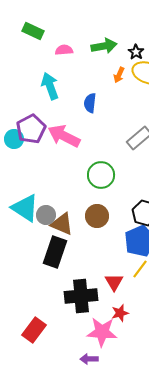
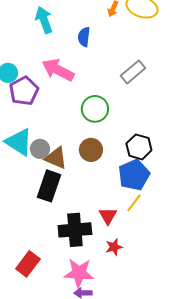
purple pentagon: (31, 129) -> (24, 91), moved
pink star: (102, 332) -> (79, 273), moved

